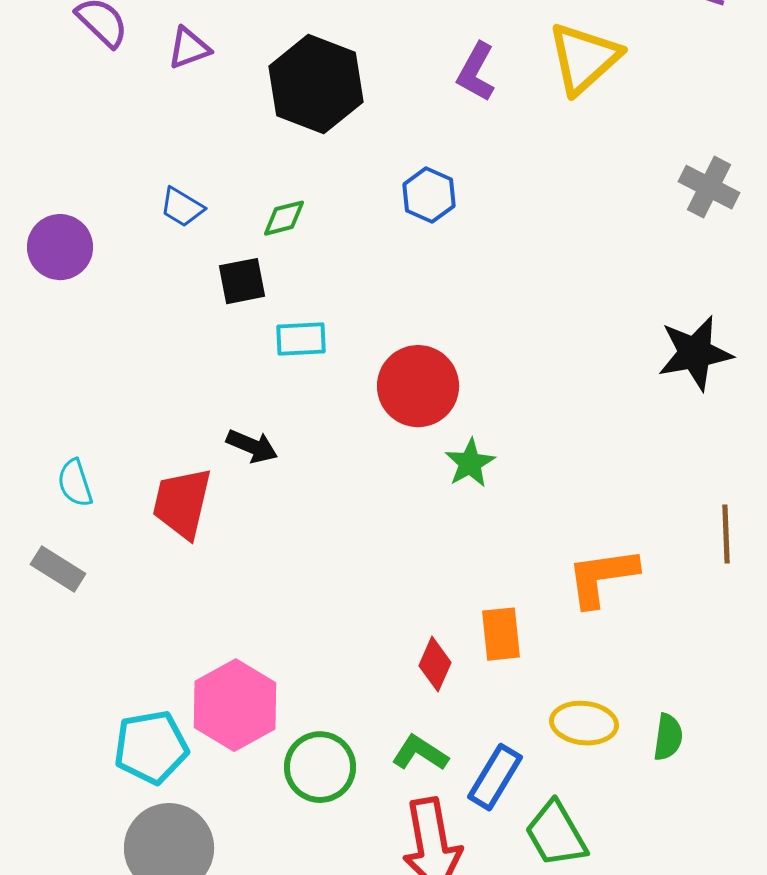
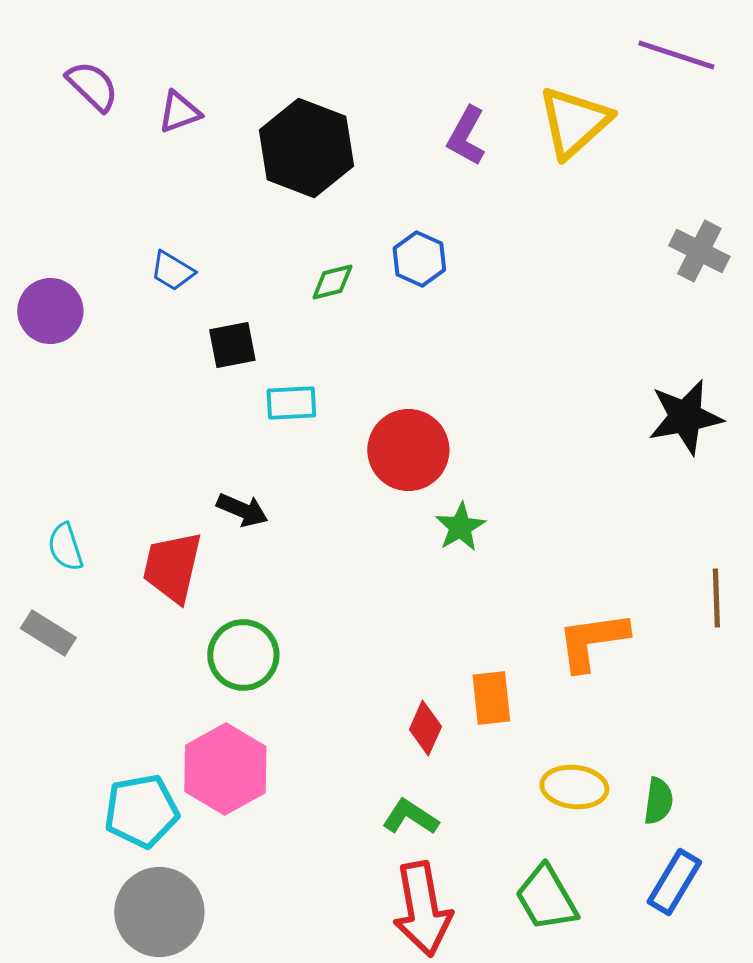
green diamond: (284, 218) -> (332, 282), moved
green circle: (320, 767) -> (243, 655), moved
blue rectangle: (495, 777) -> (674, 882), moved

